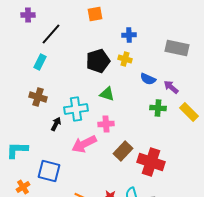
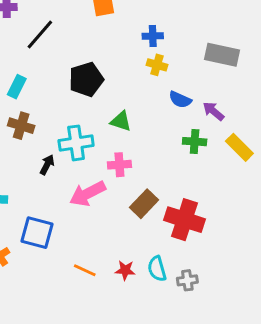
yellow cross: (125, 59) -> (157, 65), moved
black pentagon: (98, 61) -> (86, 79), moved
cyan rectangle: (40, 62) -> (17, 87), moved

